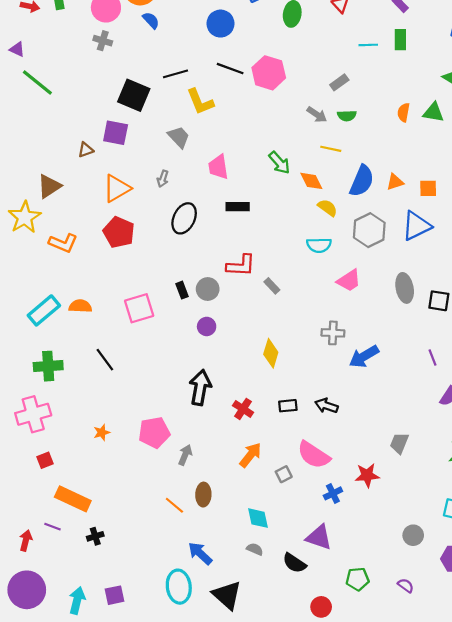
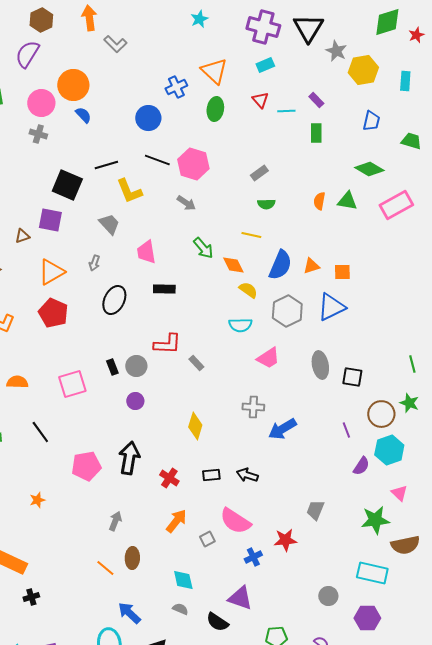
cyan line: (368, 45) -> (286, 111), moved
gray arrow: (317, 115) -> (186, 203), moved
pink pentagon: (154, 432) -> (86, 466), moved

